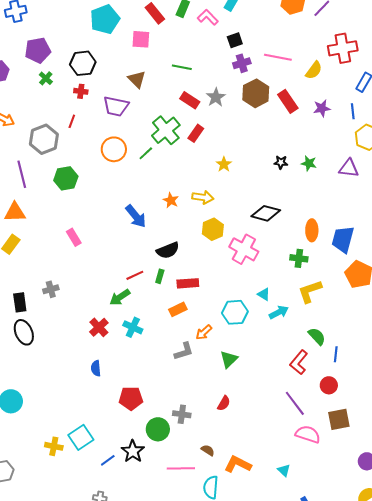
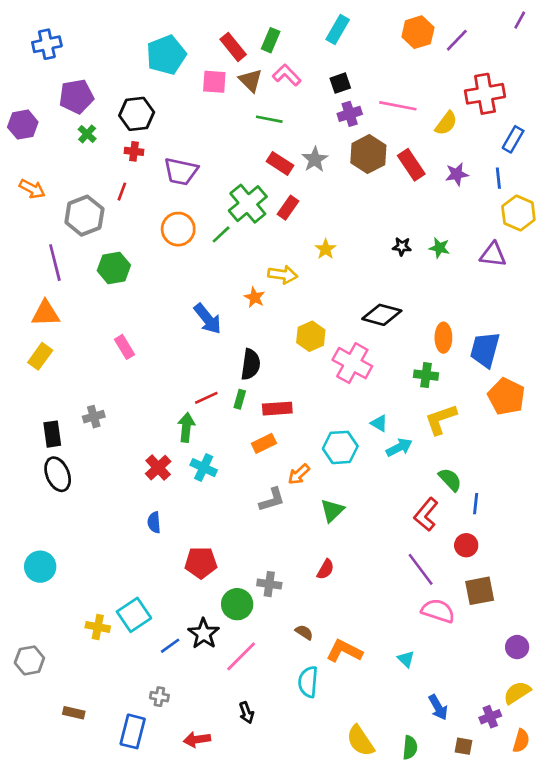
pink L-shape: (208, 17) -> (287, 75), moved
brown triangle: (137, 79) -> (251, 80), moved
yellow arrow: (203, 197) -> (283, 275), moved
black semicircle: (168, 250) -> (251, 364), turned -60
green arrow: (120, 297) -> (186, 427), turned 130
pink line: (181, 468) -> (241, 656), moved, turned -44

